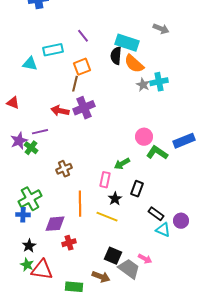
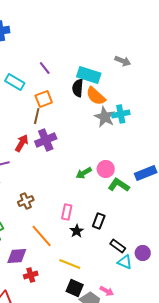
cyan rectangle: (53, 50) -> (15, 82), turned 42
gray star: (143, 85) -> (105, 117), size x1.5
red arrow: (60, 111) -> (22, 143), turned 108
green arrow: (122, 164) -> (84, 173), moved
orange line: (80, 204) -> (42, 236), turned -40
yellow line: (107, 217) -> (70, 264), moved

